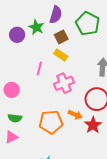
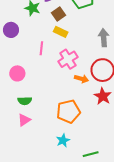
purple circle: (17, 35) -> (11, 30), moved
orange arrow: (75, 115) -> (81, 79), moved
orange pentagon: (51, 122) -> (68, 112), moved

